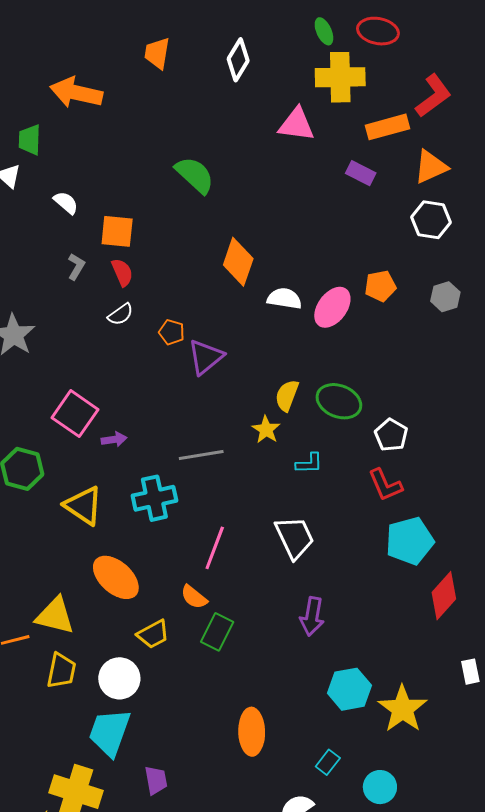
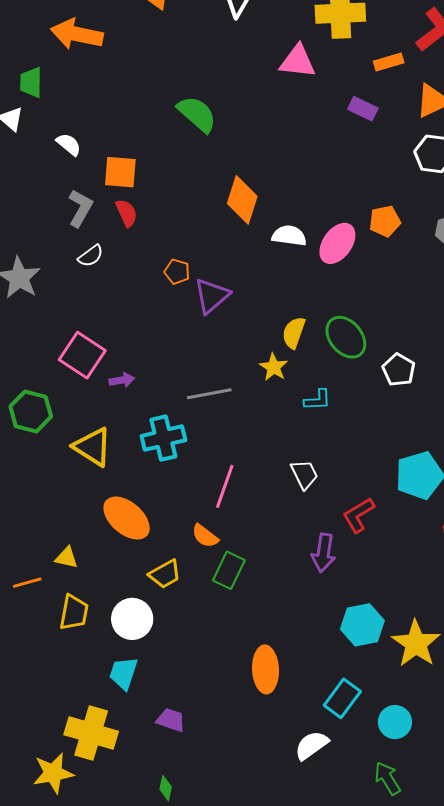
orange rectangle: (387, 127) -> (389, 62), size x0.7
gray L-shape: (76, 267) -> (80, 208), size x1.4
white semicircle: (120, 314) -> (91, 256), moved
green ellipse: (339, 401) -> (346, 337), turned 30
red L-shape: (385, 485) -> (359, 515), moved, turned 84
white trapezoid: (295, 537) -> (304, 474), size x0.7
yellow triangle: (55, 616) -> (67, 558), size x0.6
cyan trapezoid: (110, 732) -> (124, 673), size x0.7
cyan rectangle: (328, 762) -> (342, 698), size x1.5
purple trapezoid: (156, 780) -> (171, 720), turned -60

